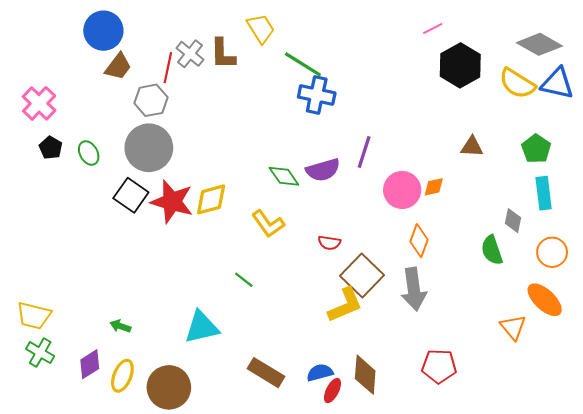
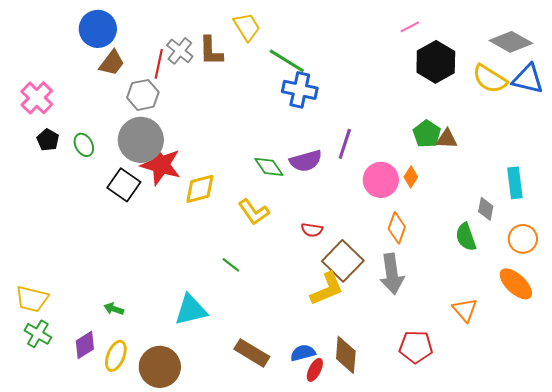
green pentagon: (536, 149) -> (427, 134), moved
orange diamond: (434, 187) -> (411, 177), turned -45
red star: (172, 202) -> (161, 165), moved
orange triangle: (513, 327) -> (465, 310), moved

